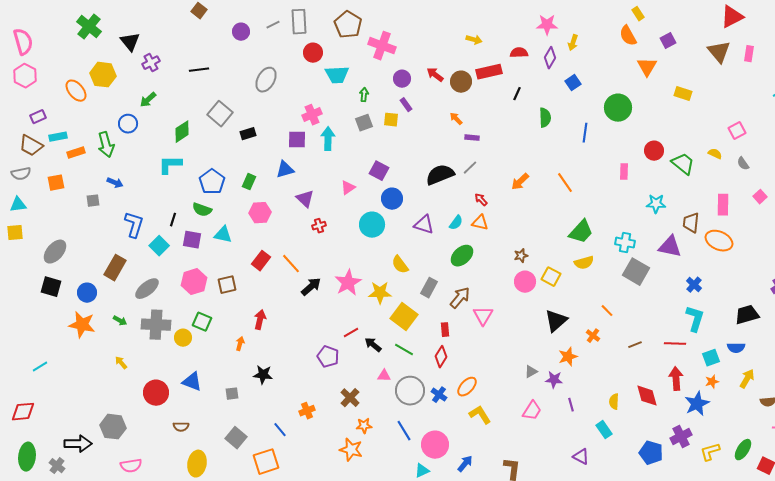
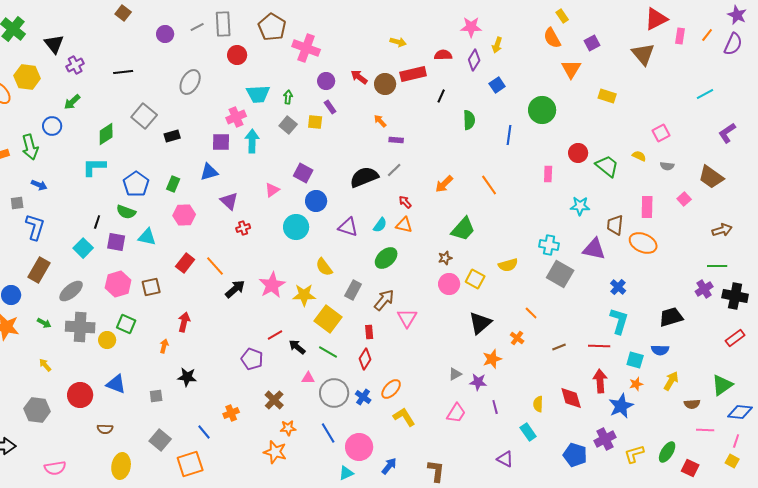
pink rectangle: (749, 54) -> (680, 36), moved
cyan trapezoid: (337, 75) -> (258, 94), moved
gray square: (364, 123) -> (288, 125), turned -30
gray semicircle: (743, 164) -> (667, 166), turned -48
blue L-shape: (134, 225) -> (35, 227), moved
green trapezoid: (581, 232) -> (463, 229), moved
cyan square: (711, 358) -> (635, 360), turned 36
gray hexagon: (113, 427) -> (37, 410), moved

